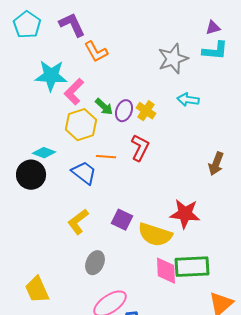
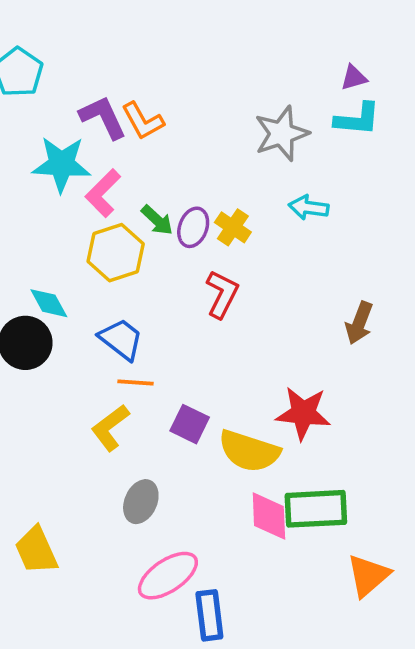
purple L-shape: (72, 25) -> (103, 117), moved
cyan diamond: (44, 153) -> (49, 303), turned 40
orange line: (106, 157) -> (135, 383), moved

